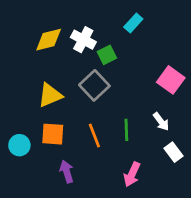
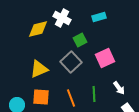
cyan rectangle: (133, 23) -> (99, 17), turned 32
white cross: (83, 40) -> (62, 18), moved
pink square: (171, 80) -> (105, 58), moved, turned 30

